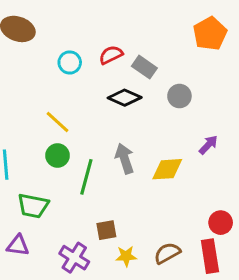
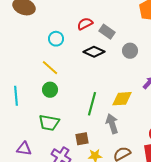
cyan circle: (70, 63) -> (56, 39), moved
gray arrow: (125, 159) -> (112, 124), moved
green line: (86, 177) -> (92, 104), moved
green trapezoid: (33, 206) -> (49, 123), moved

